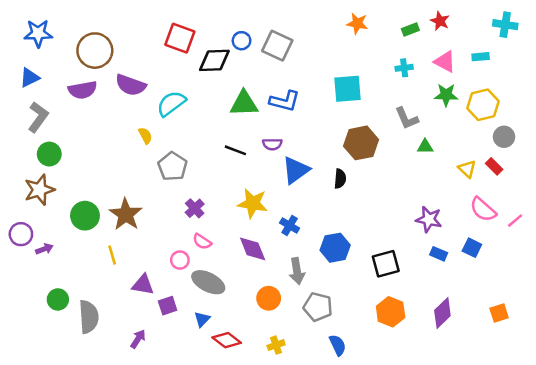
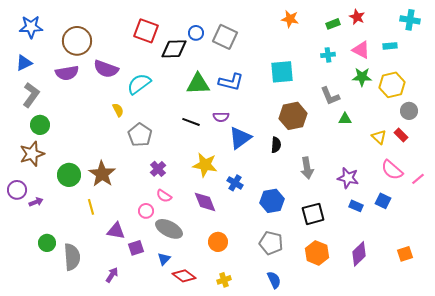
gray arrow: (297, 271) -> (307, 168), moved
gray pentagon: (318, 307) -> (271, 243), moved

